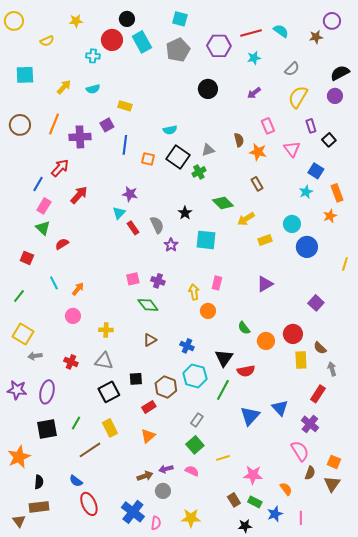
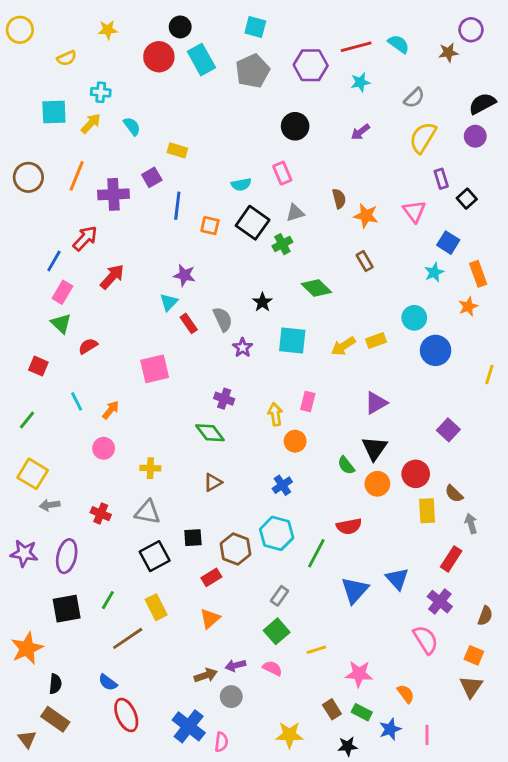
cyan cross: (93, 56) -> (101, 92), moved
cyan square: (25, 75) -> (54, 112), moved
cyan semicircle: (93, 89) -> (132, 126), turned -112
pink rectangle: (268, 126) -> (282, 173), moved
yellow arrow: (246, 219) -> (343, 346), moved
pink square: (133, 279) -> (155, 369), moved, size x1.5
blue cross: (187, 346) -> (282, 485), moved, turned 32
black triangle: (224, 358) -> (375, 448), moved
brown semicircle: (310, 473) -> (485, 616), moved
brown rectangle: (39, 507) -> (55, 719), turned 42
yellow star: (191, 518) -> (289, 735), moved

